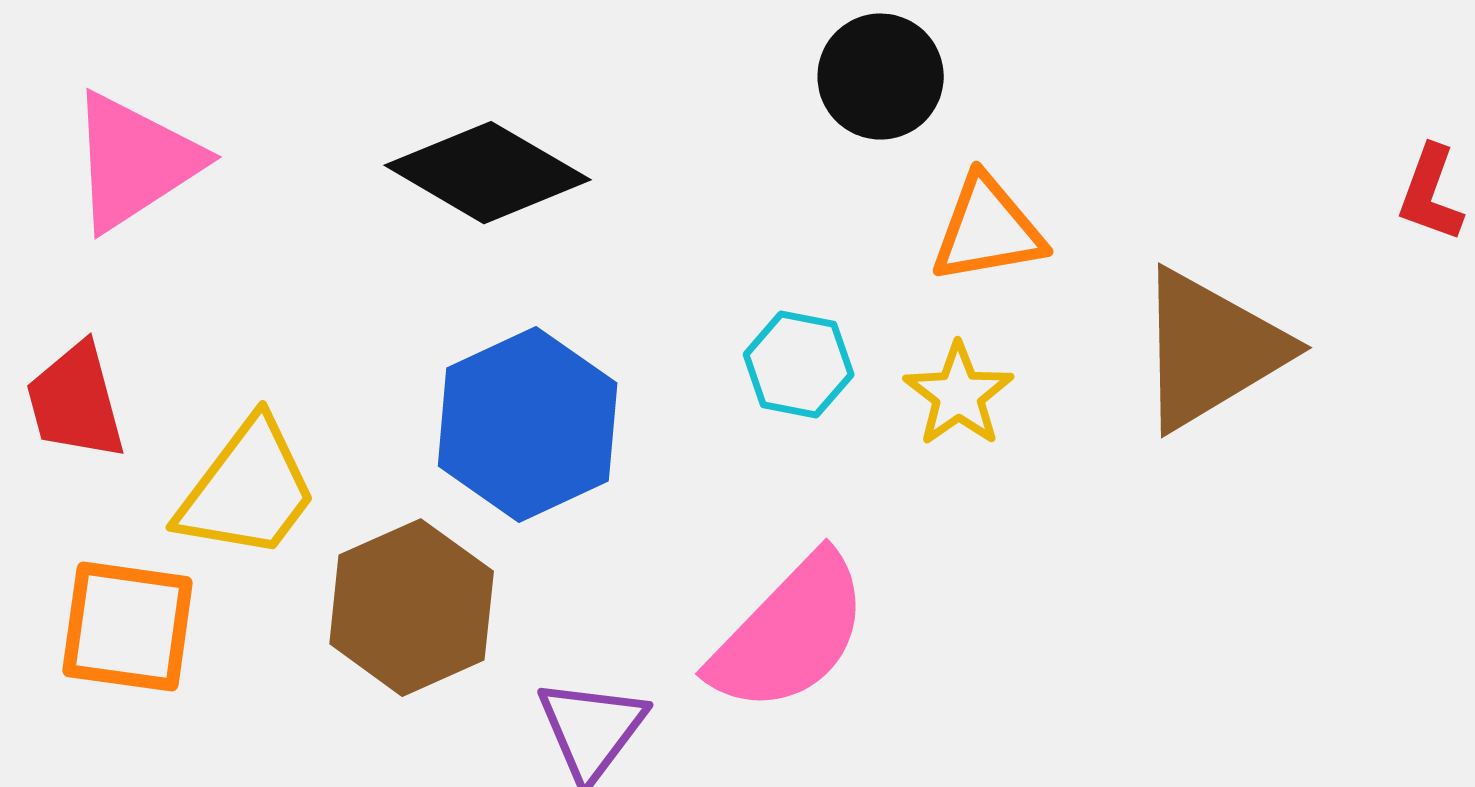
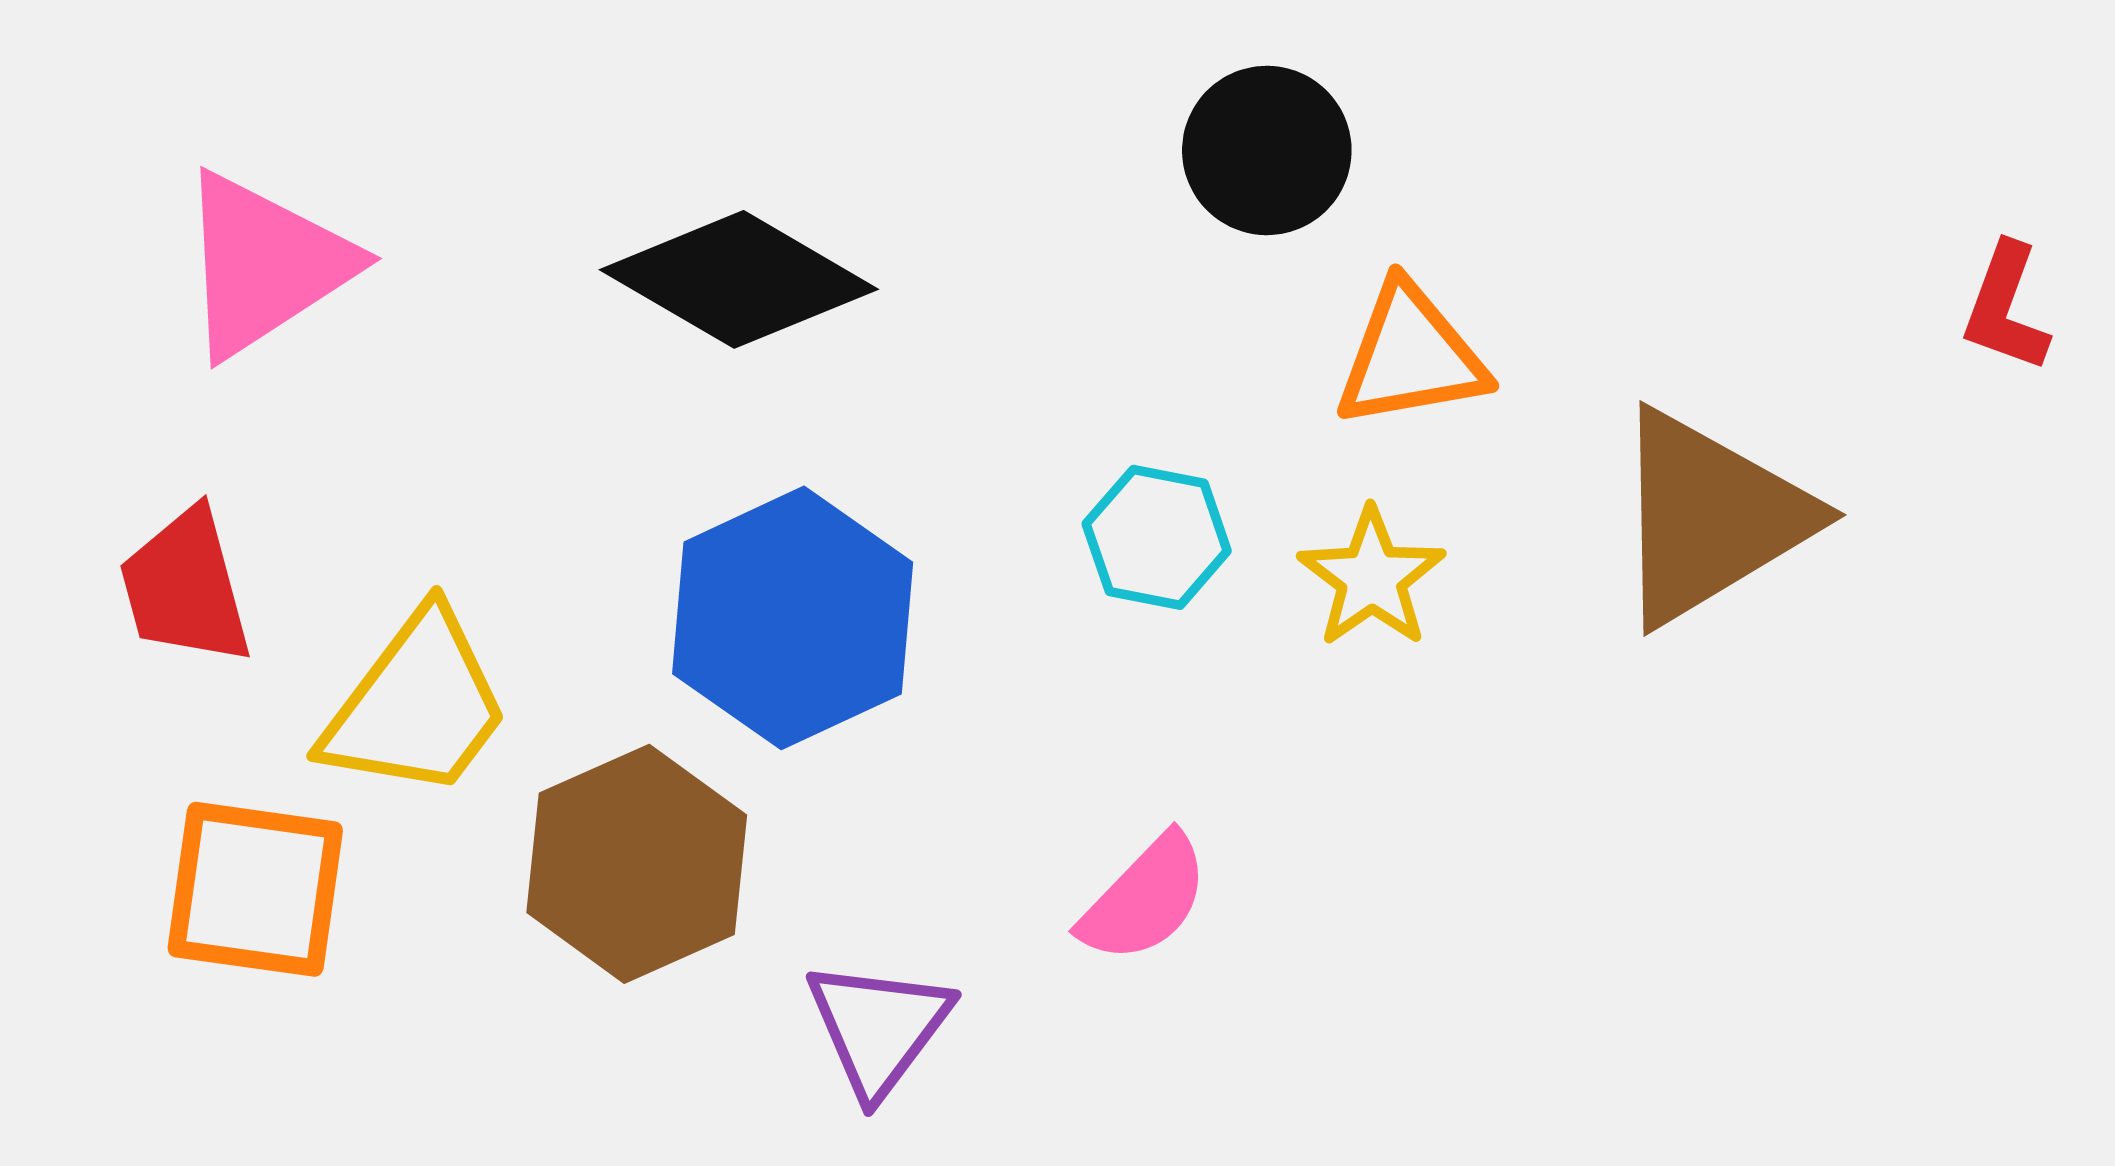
pink semicircle: (790, 634) -> (1145, 899), size x0.6

